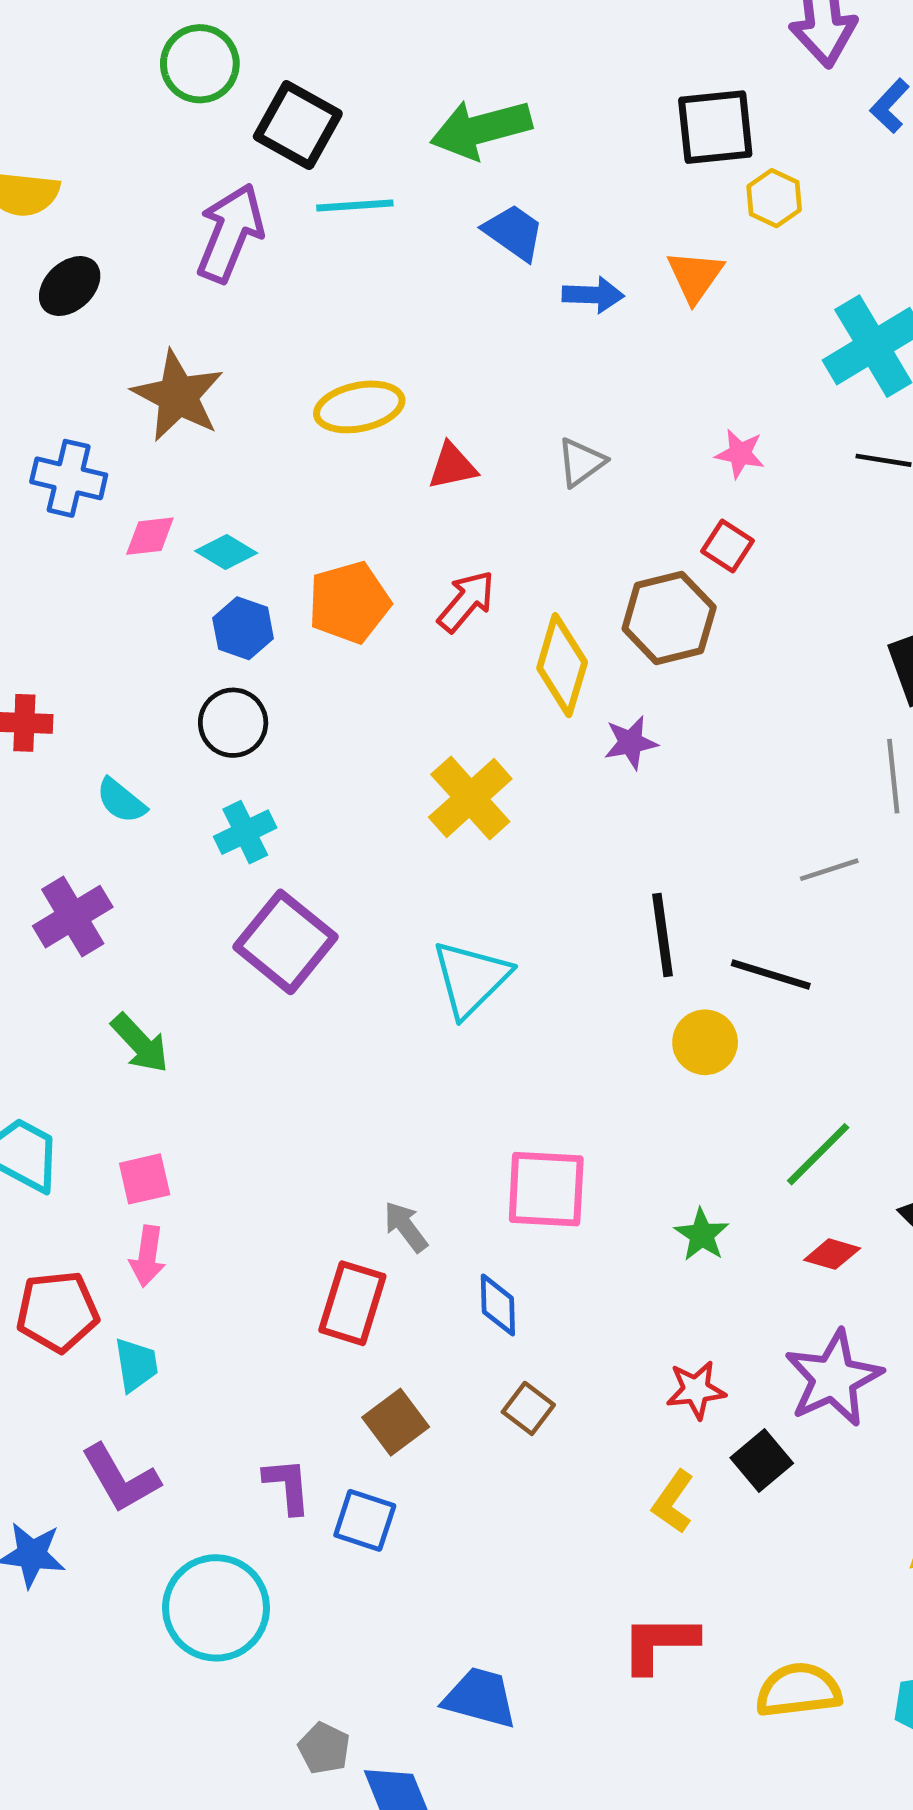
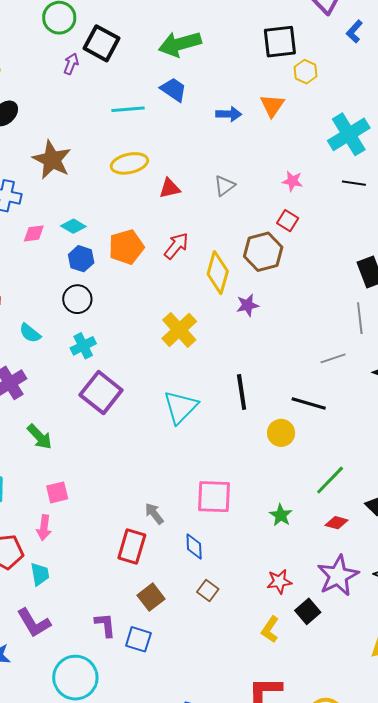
cyan line: (355, 206) -> (128, 109), moved
blue trapezoid: (514, 232) -> (174, 90), moved
purple arrow: (230, 233) -> (71, 64), moved, size x0.5
pink diamond: (150, 536) -> (34, 233), moved
black line: (663, 935) -> (242, 392), moved
pink square: (145, 1179) -> (57, 492), moved

